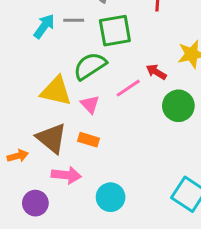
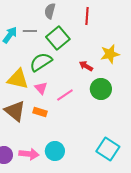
green square: (115, 31) -> (58, 38), turned -30
pink line: (128, 88) -> (65, 95), moved
pink arrow: (66, 175) -> (29, 154), moved

